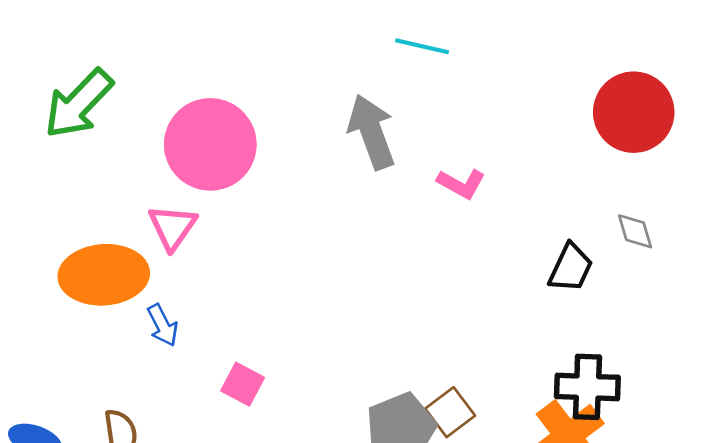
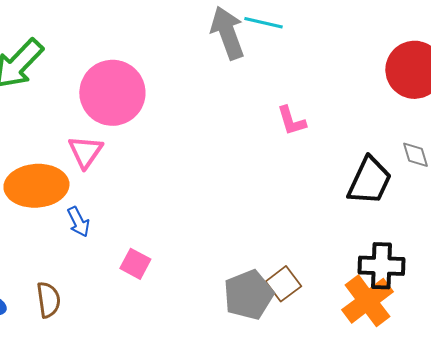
gray arrow: (372, 132) -> (227, 33), moved
pink L-shape: (461, 184) -> (291, 121), turned 44
black trapezoid: (571, 268) -> (369, 181), size x1.4

